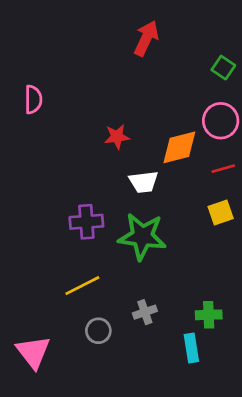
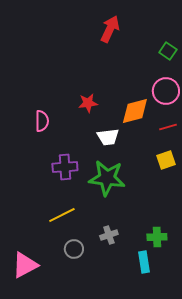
pink semicircle: (33, 99) -> (42, 121), moved
pink triangle: (33, 352) -> (25, 265), turned 40

